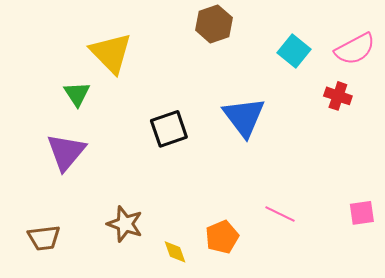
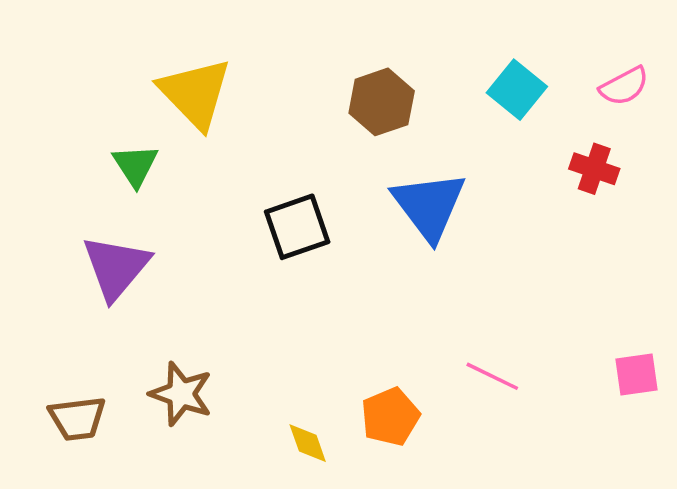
brown hexagon: (214, 24) -> (382, 102), moved
pink semicircle: (355, 49) -> (624, 86), size x0.7
brown star: (125, 224) -> (181, 394), moved

